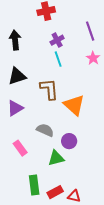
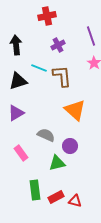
cyan line: (58, 59) -> (39, 68), moved, turned -49
brown L-shape: (49, 89) -> (62, 76), moved

